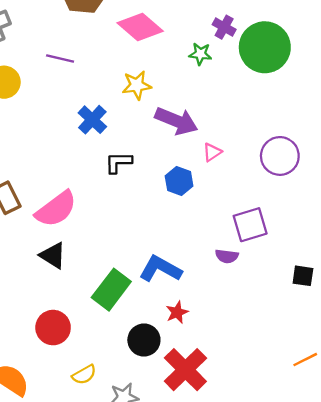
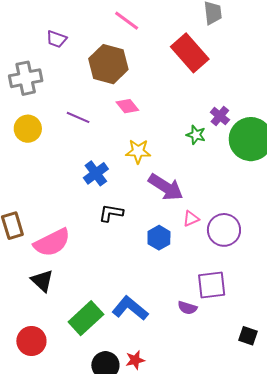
pink diamond: (140, 27) -> (127, 106), moved, size x0.6
purple circle: (280, 156) -> (224, 230), moved
red star: (177, 312) -> (135, 360), moved

